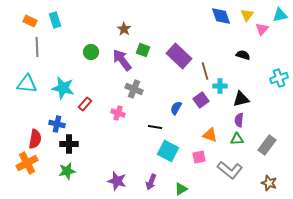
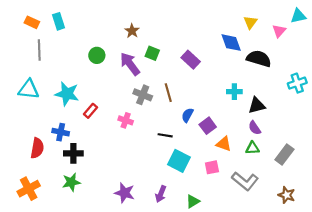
yellow triangle: (247, 15) -> (250, 22), moved
blue diamond: (221, 16) -> (231, 43), moved
black semicircle: (243, 55) -> (259, 59), size x1.6
purple rectangle: (179, 56) -> (191, 60), size x0.7
brown line: (205, 71) -> (168, 93), moved
purple square: (201, 100) -> (208, 126), moved
purple semicircle: (239, 120) -> (255, 128), turned -40
orange cross: (27, 163) -> (29, 189), moved

